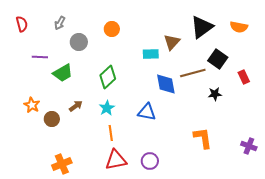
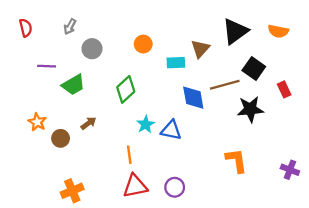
orange circle: (112, 29) -> (143, 44), moved
black star: (215, 94) -> (250, 109), size x1.6
cyan star: (107, 108) -> (146, 124), moved

